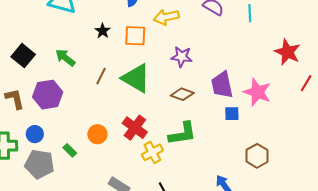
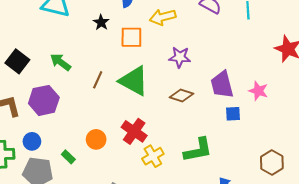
black star: (103, 31) -> (101, 22), moved
pink star: (257, 92) -> (258, 91), size x0.7
green L-shape: (182, 134) -> (198, 150), moved
brown hexagon: (257, 156) -> (272, 163), moved

